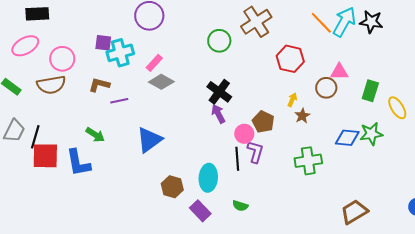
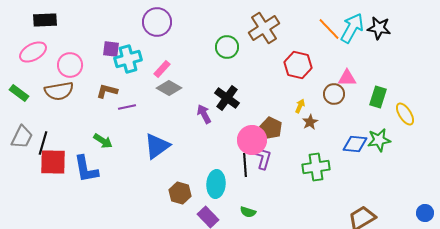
purple arrow: (218, 114) -> (204, 114), moved
pink circle: (244, 134) -> (252, 140), size x1.5

